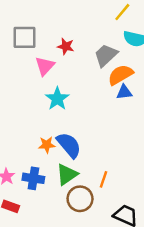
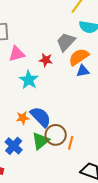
red star: (66, 46) -> (46, 60), moved
pink triangle: (45, 66) -> (17, 54), turned 36
blue cross: (33, 178) -> (14, 146), turned 36
brown circle: (80, 199) -> (56, 135), moved

